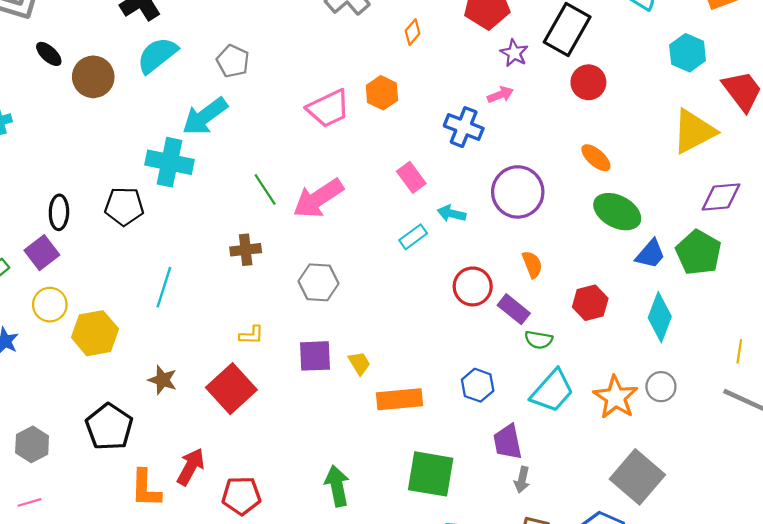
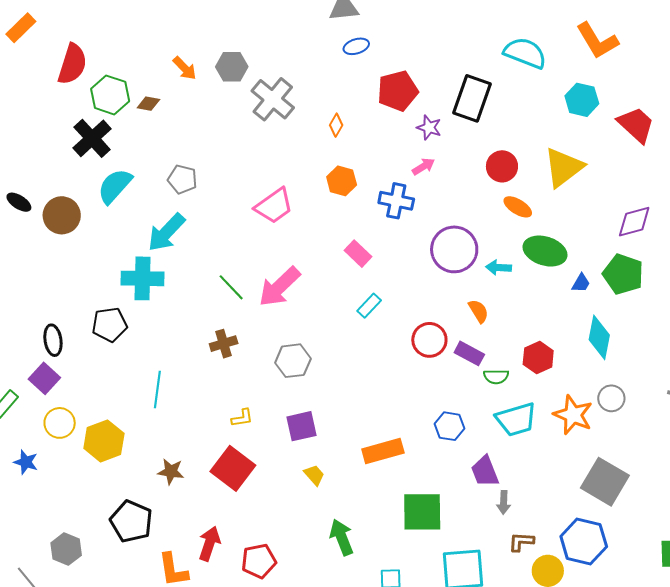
red circle: (588, 82) -> (502, 166), moved
orange hexagon: (382, 93) -> (342, 181), moved
yellow triangle: (694, 131) -> (564, 167), moved
cyan arrow: (452, 214) -> (499, 267), moved
blue trapezoid: (650, 254) -> (581, 283), size x0.7
red hexagon: (590, 303) -> (538, 358), moved
yellow trapezoid: (359, 363) -> (314, 475), moved
cyan trapezoid: (552, 391) -> (516, 419), turned 42

